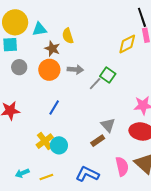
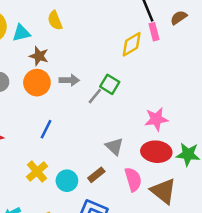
yellow semicircle: (68, 36) -> (55, 20), moved
brown rectangle: (98, 141) -> (96, 175), moved
cyan circle: (59, 145) -> (67, 181), moved
pink semicircle: (122, 166) -> (133, 179), moved

